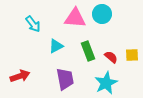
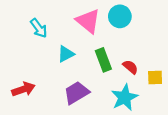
pink triangle: (75, 18) -> (88, 21), turned 35
yellow square: (132, 55) -> (155, 77), moved
purple trapezoid: (65, 79) -> (76, 93), turned -110

